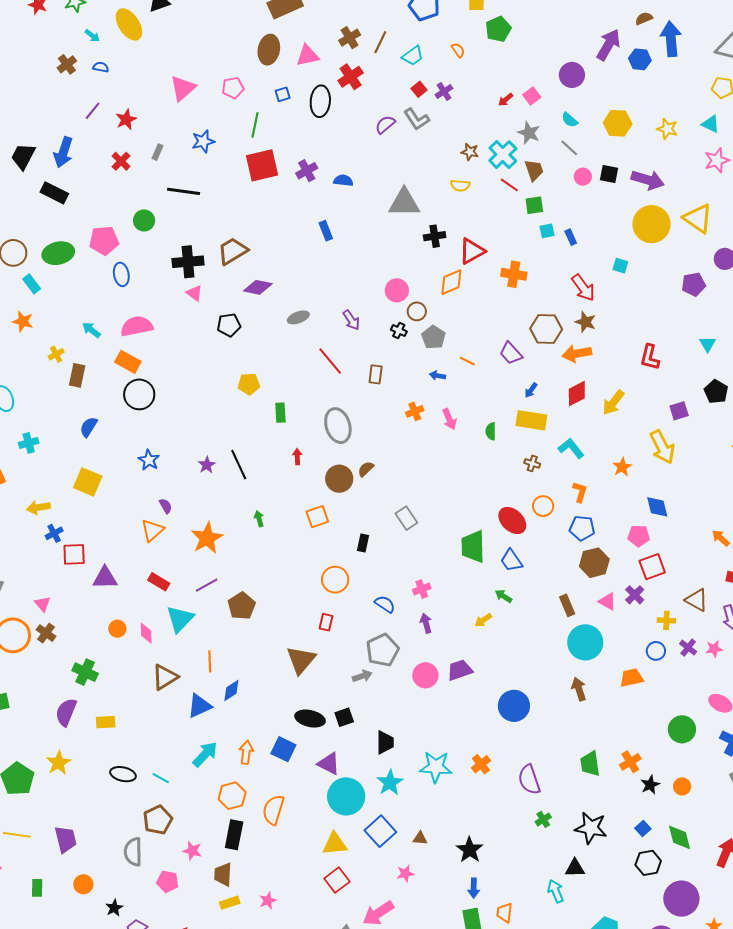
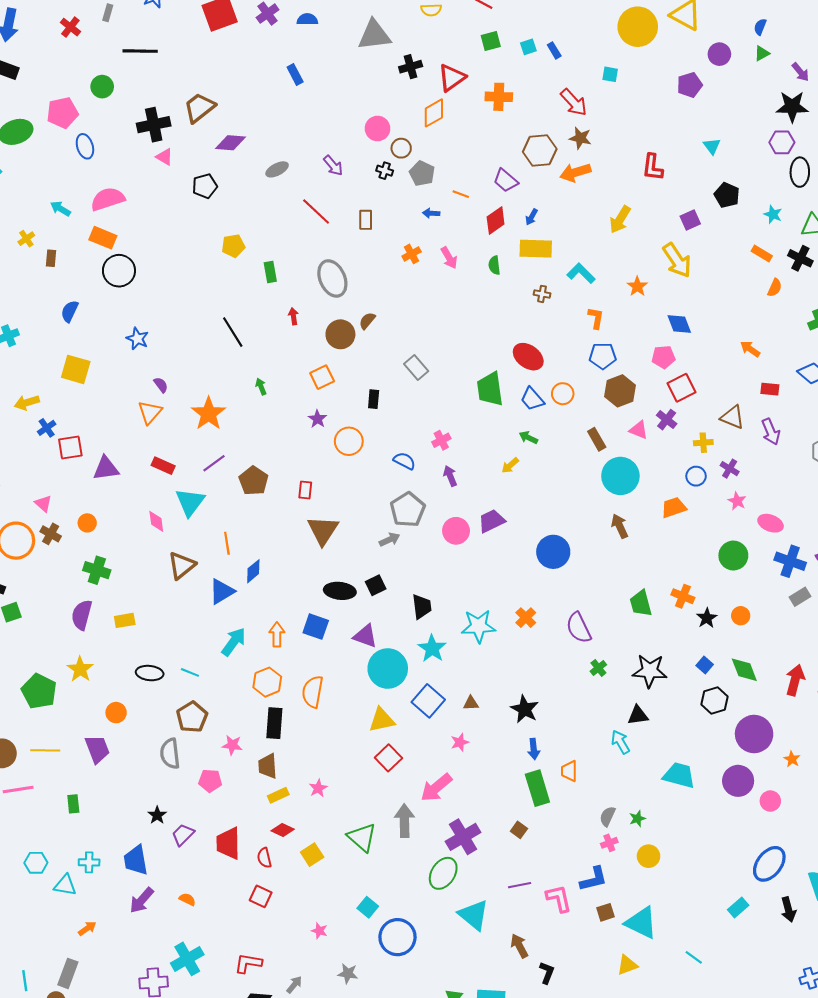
green square: (534, 205) -> (491, 41), moved
brown rectangle: (77, 375) -> (51, 258), size x0.7
red diamond: (577, 394) -> (496, 221), moved
purple star: (207, 465) -> (317, 419), moved
orange circle: (543, 506) -> (563, 394), moved
red rectangle: (326, 622) -> (305, 490), moved
orange circle: (117, 629) -> (87, 523), moved
pink star: (714, 649) -> (737, 501), moved, turned -30
orange cross: (630, 762) -> (683, 596), turned -30
orange circle: (83, 884) -> (116, 713), moved

